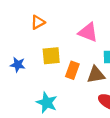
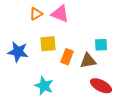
pink triangle: (88, 32) -> (60, 14), moved
blue star: (18, 65) -> (18, 52), size x1.5

